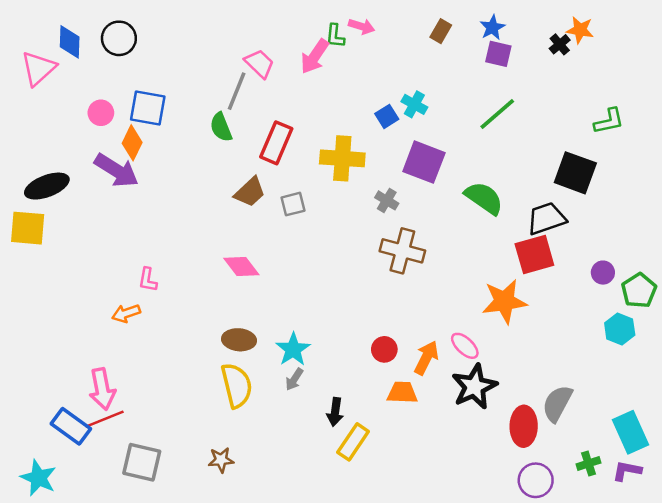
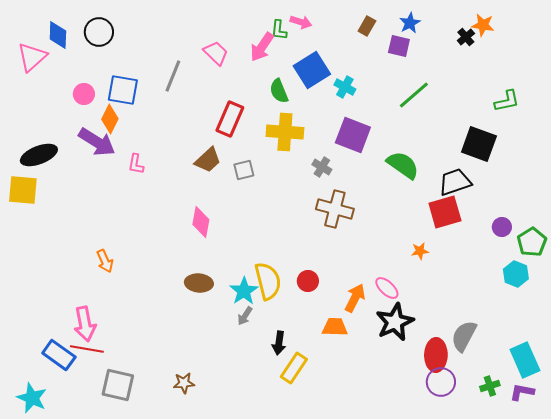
purple square: (498, 54) -> (399, 46), moved
gray line: (237, 91) -> (173, 76), moved
blue square: (387, 116) -> (312, 70), moved, size x1.8
green semicircle: (221, 127) -> (279, 91), moved
pink diamond: (241, 267) -> (201, 222), turned 48
pink L-shape: (148, 280) -> (136, 164), moved
orange star: (504, 301) -> (420, 251), size x0.5
orange arrow: (126, 313) -> (105, 261), turned -95
red circle: (384, 349) -> (308, 281), moved
yellow semicircle: (237, 385) -> (268, 281), moved
red line: (104, 419) -> (87, 349), turned 32
purple circle: (536, 480) -> (441, 382), moved

